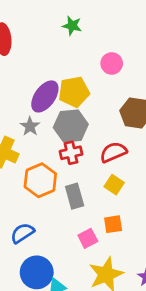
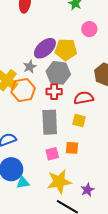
pink circle: (112, 63) -> (89, 29), moved
orange hexagon: (40, 180) -> (23, 90), moved
yellow square: (114, 185) -> (79, 120), turned -32
gray rectangle: (75, 196) -> (50, 122), size x1.4

